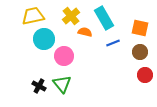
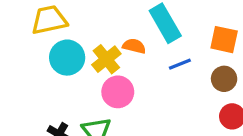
yellow cross: (71, 16) -> (106, 59), moved
pink circle: (64, 56) -> (118, 92), moved

